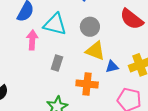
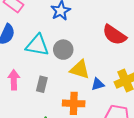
gray circle: (90, 27) -> (63, 50), moved
pink arrow: (32, 40) -> (14, 80), moved

